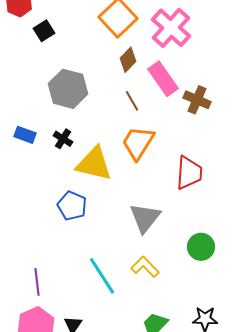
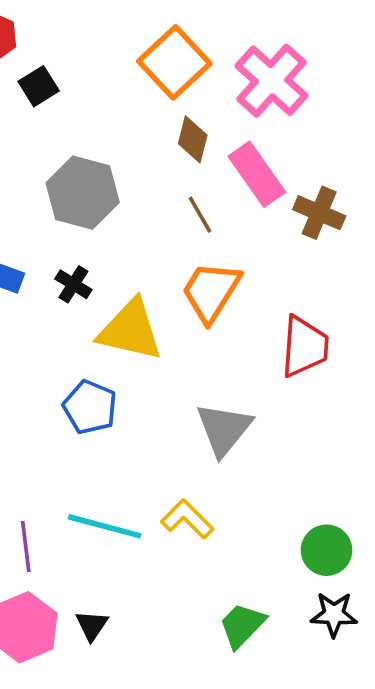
brown diamond: (128, 60) -> (193, 139), turned -30
green circle: (201, 247) -> (327, 550), moved
yellow L-shape: (145, 267) -> (187, 519), moved
cyan line: (102, 276) -> (105, 526), moved, turned -42

